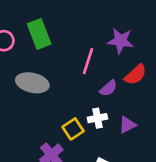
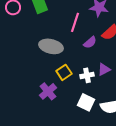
gray ellipse: (32, 83) -> (51, 46), moved
white cross: (97, 118) -> (87, 75), moved

